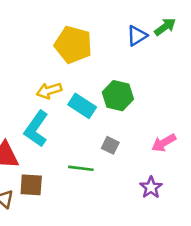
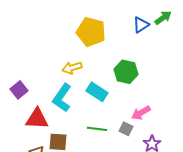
cyan rectangle: (82, 106) -> (97, 92), moved
pink arrow: (164, 143) -> (141, 113), moved
gray square: (110, 145) -> (126, 129), moved

